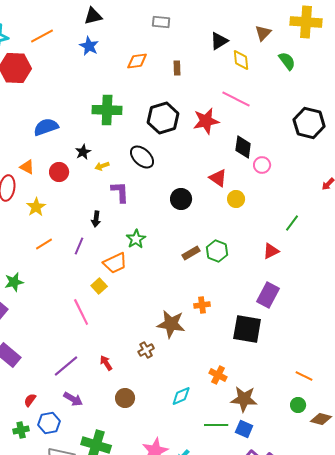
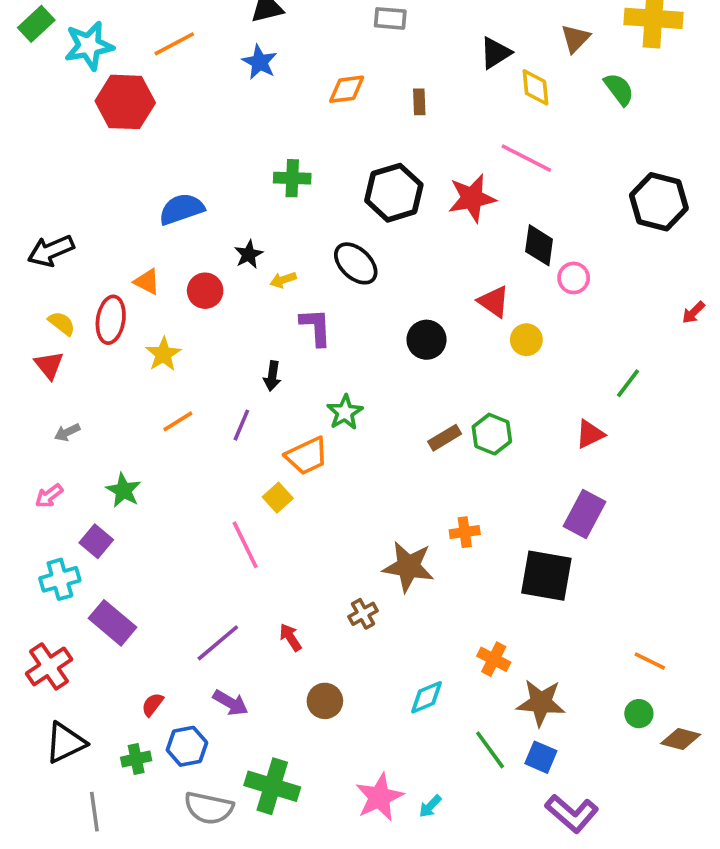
green cross: (107, 110) -> (292, 178), size x0.7
green star: (14, 282) -> (123, 490), turned -30
green line: (216, 425) -> (490, 750), turned 55

